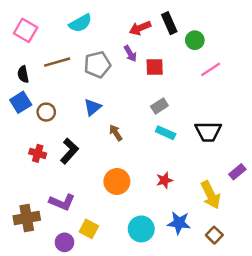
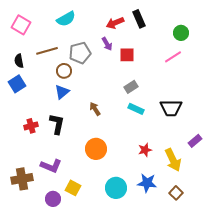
green circle: (195, 40) -> (181, 33), moved
blue triangle: (93, 107) -> (62, 92), moved
brown circle: (46, 112) -> (64, 71), moved
black L-shape: (69, 151) -> (57, 124), turned -30
red cross: (38, 153) -> (31, 126), turned -32
red star: (164, 180) -> (145, 150), moved

